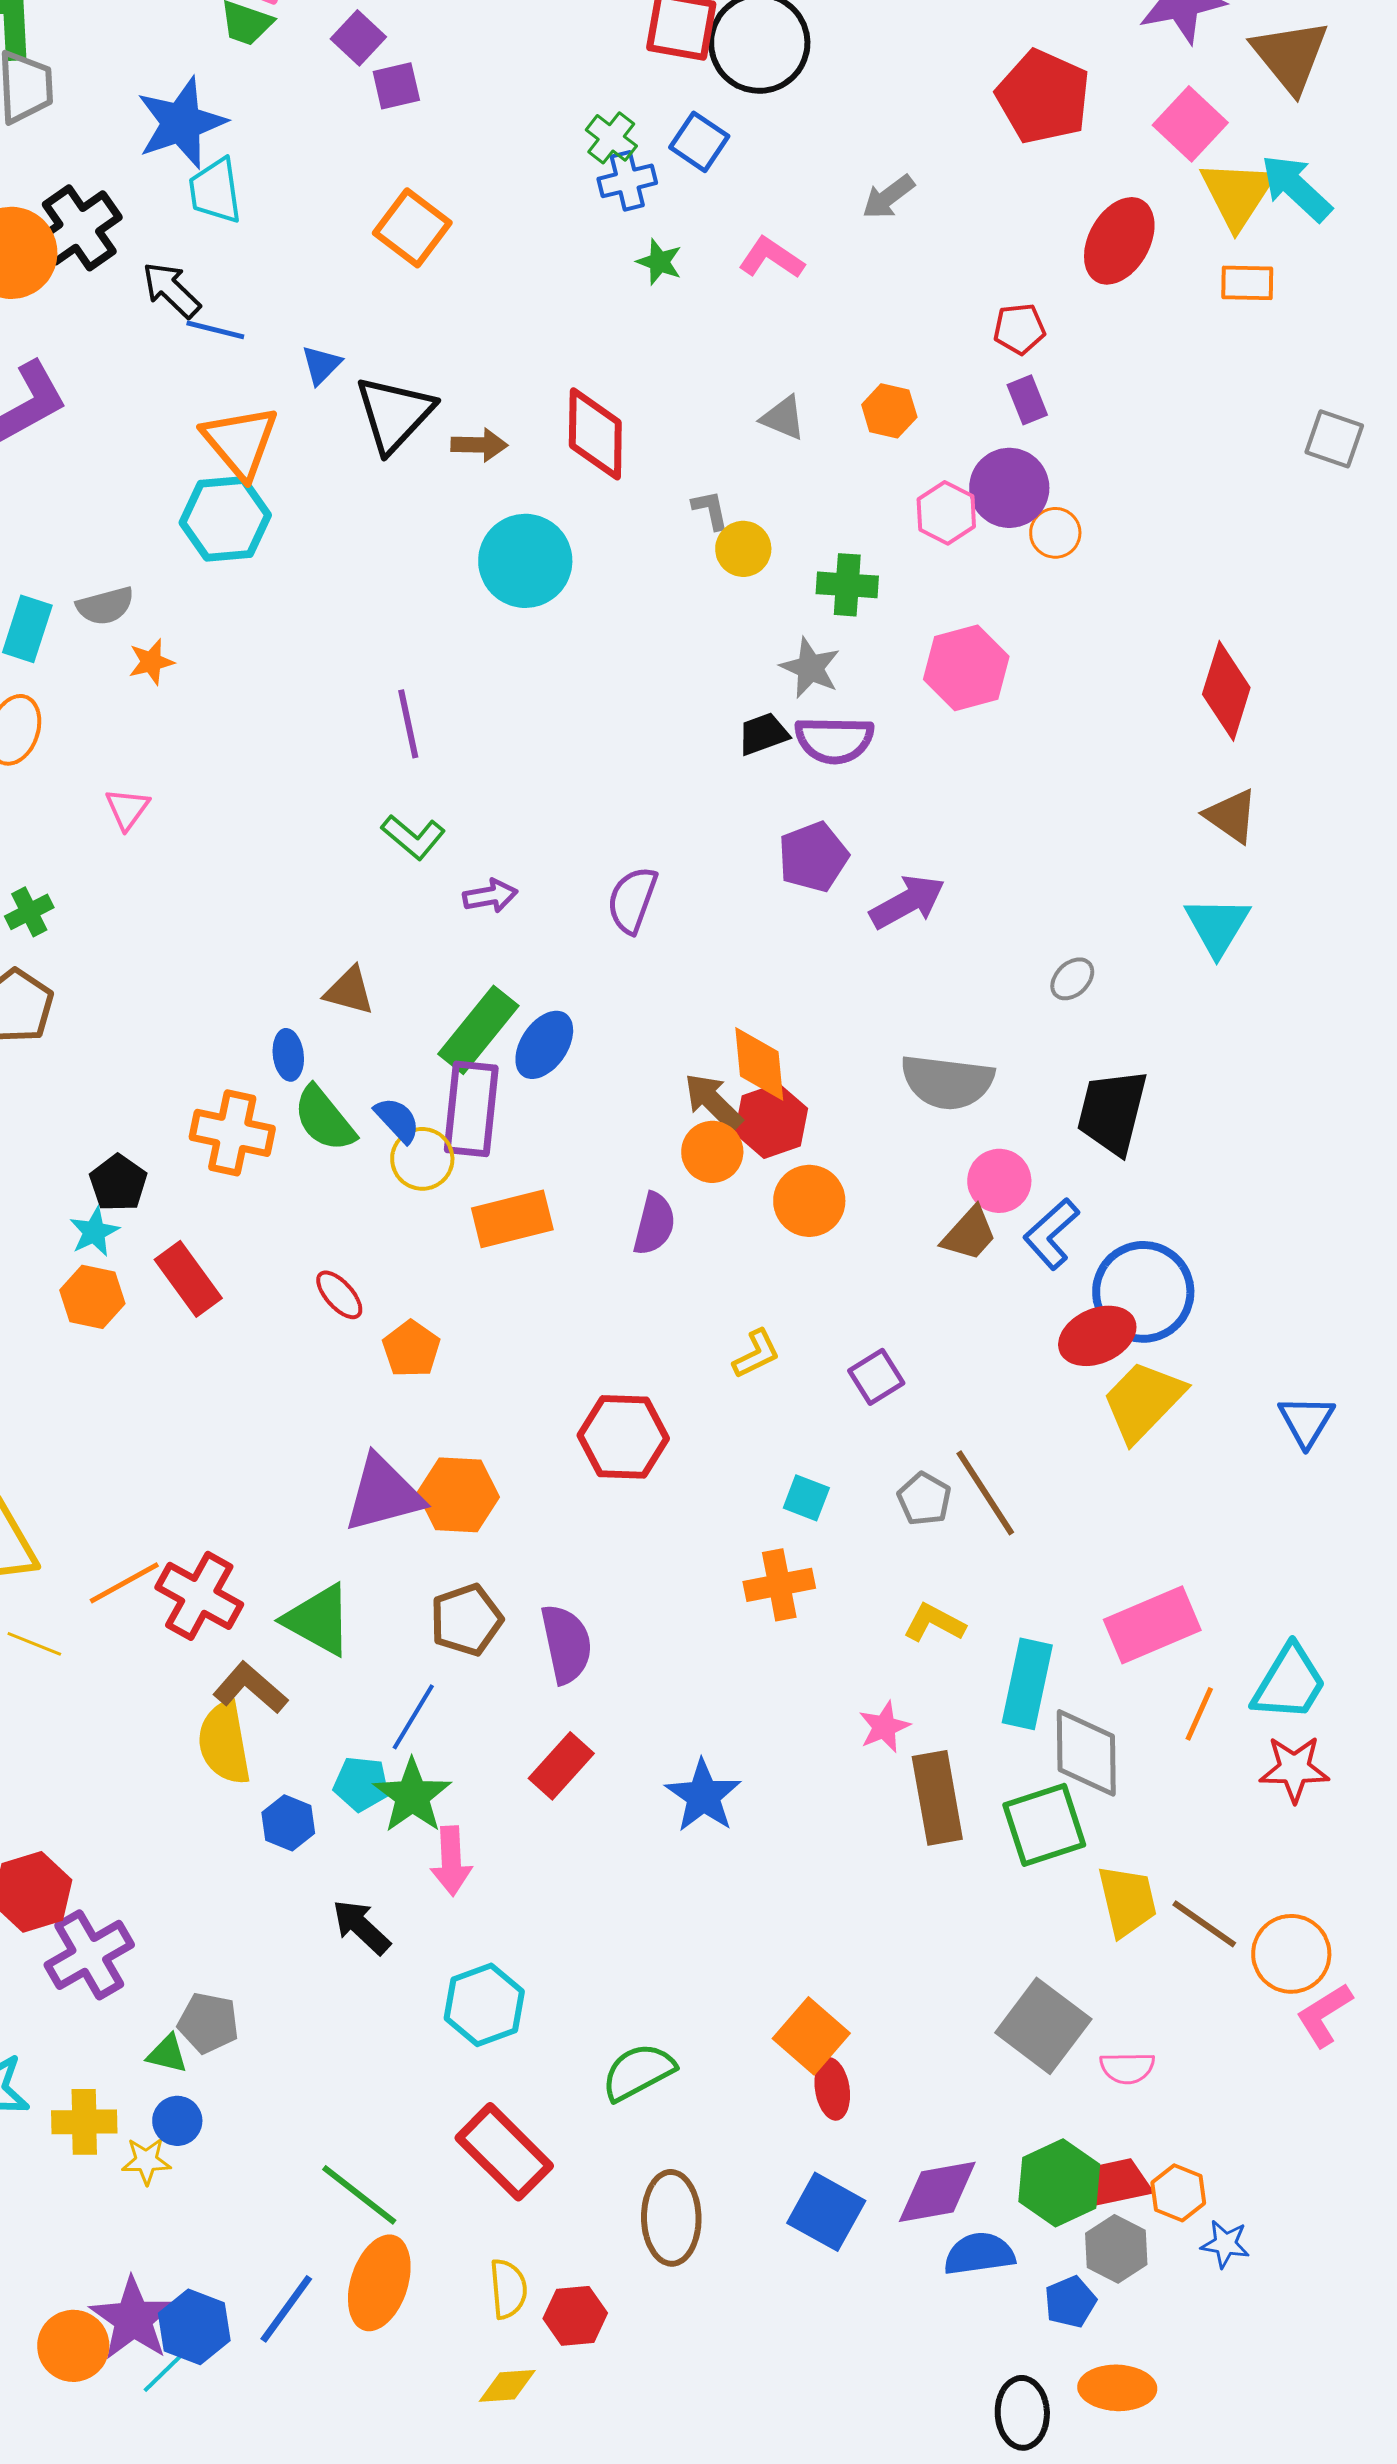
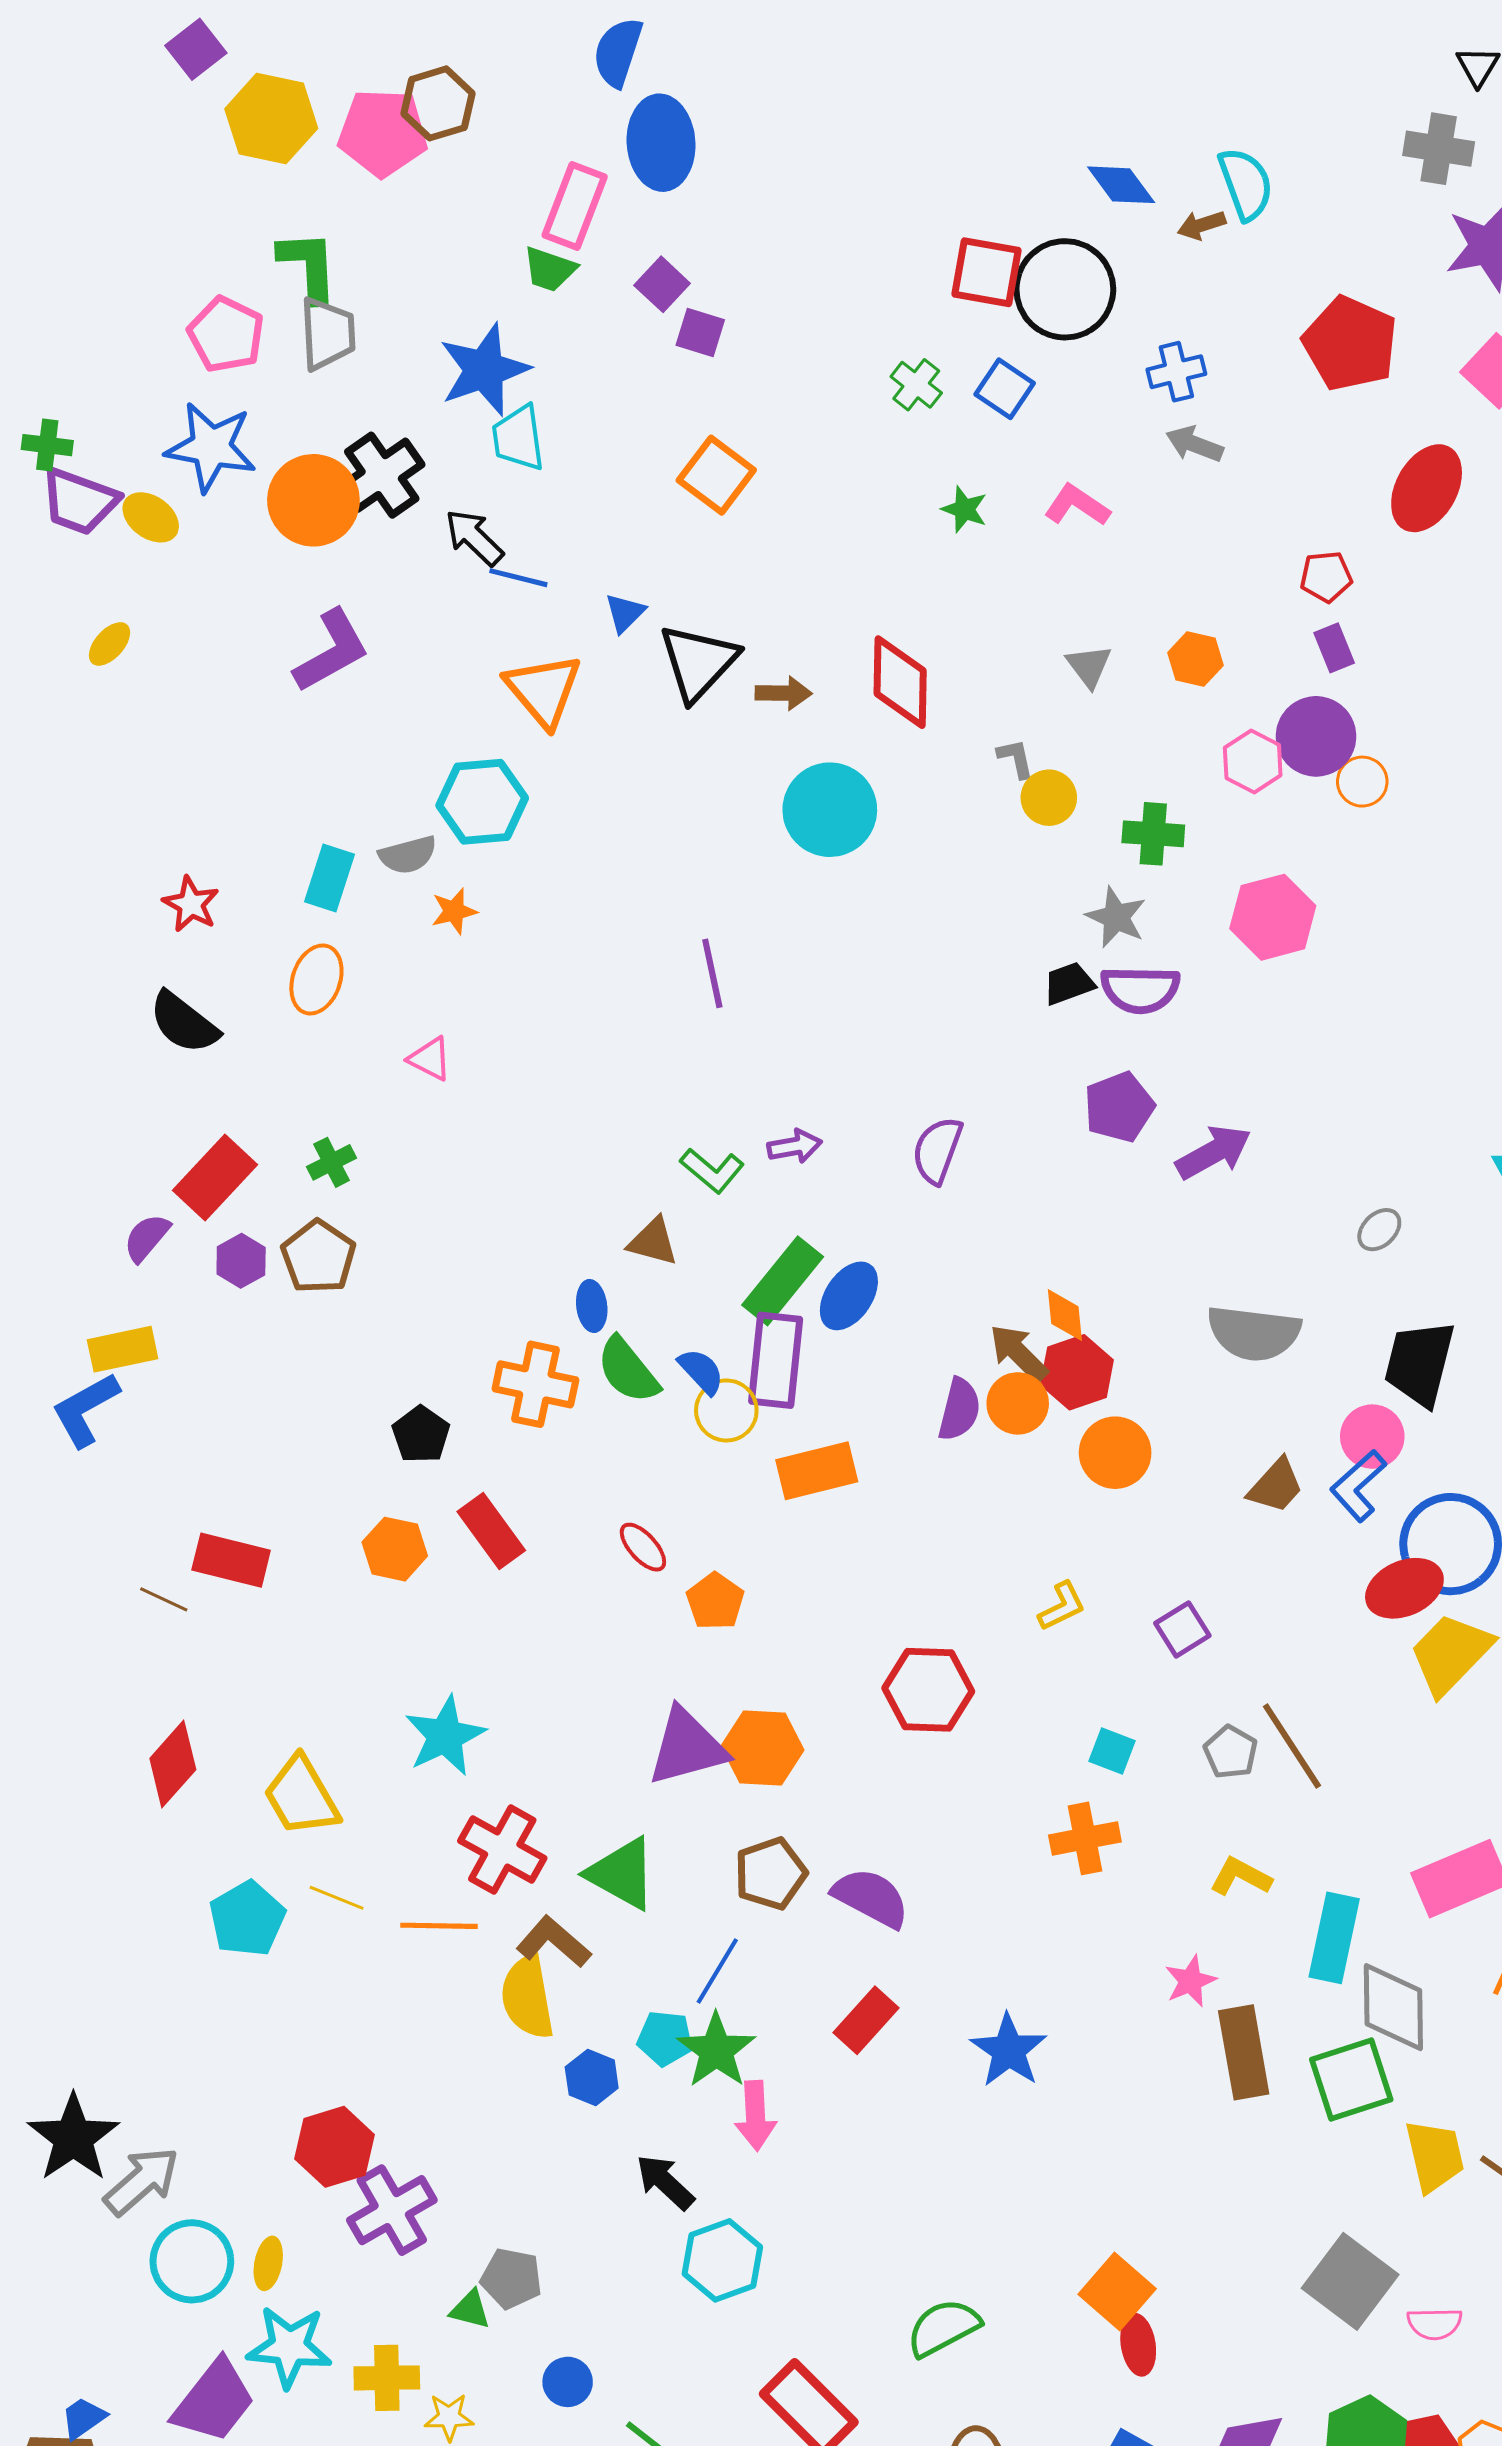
purple square: (396, 86) -> (700, 333), turned 30
blue cross: (627, 181) -> (1176, 372), moved
gray arrow: (888, 197) -> (1194, 444), turned 58
gray triangle: (783, 418) -> (1089, 666), turned 30
cyan hexagon: (225, 519) -> (482, 802), moved
pink triangle: (127, 809) -> (430, 1059), turned -39
green L-shape: (413, 837) -> (712, 1170), moved
orange diamond: (759, 1064) -> (1065, 1315), size x0.7
pink circle: (999, 1181) -> (1372, 1437), moved
purple semicircle: (654, 1224) -> (959, 1409), moved
cyan star: (94, 1232) -> (445, 1736), moved, size x1.6
orange line: (124, 1583) -> (439, 1926), moved, turned 30
purple semicircle: (566, 1644) -> (871, 1898), turned -50
cyan hexagon: (484, 2005) -> (722, 2260), moved
blue circle: (177, 2121) -> (568, 2382), moved

